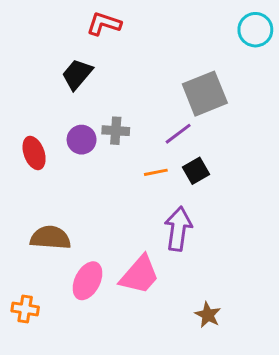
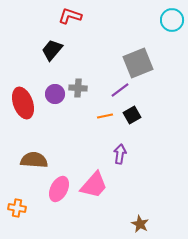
red ellipse: (34, 153) -> (23, 103), size x1.4
purple arrow: (178, 229) -> (120, 154), size x0.7
brown star: (208, 315) -> (140, 224), moved

